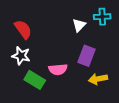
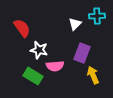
white star: (21, 56) -> (39, 50), moved
yellow arrow: (98, 79) -> (93, 75), turned 78

